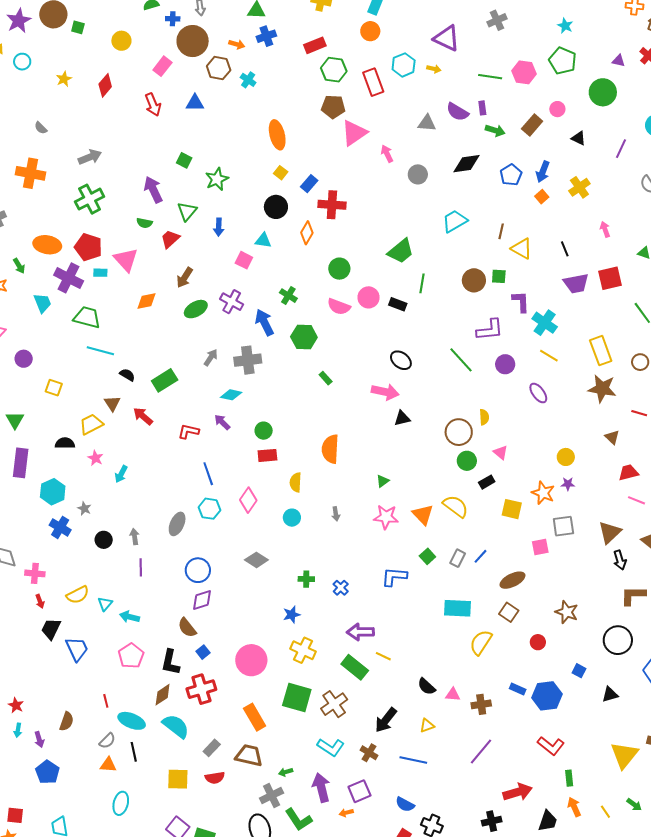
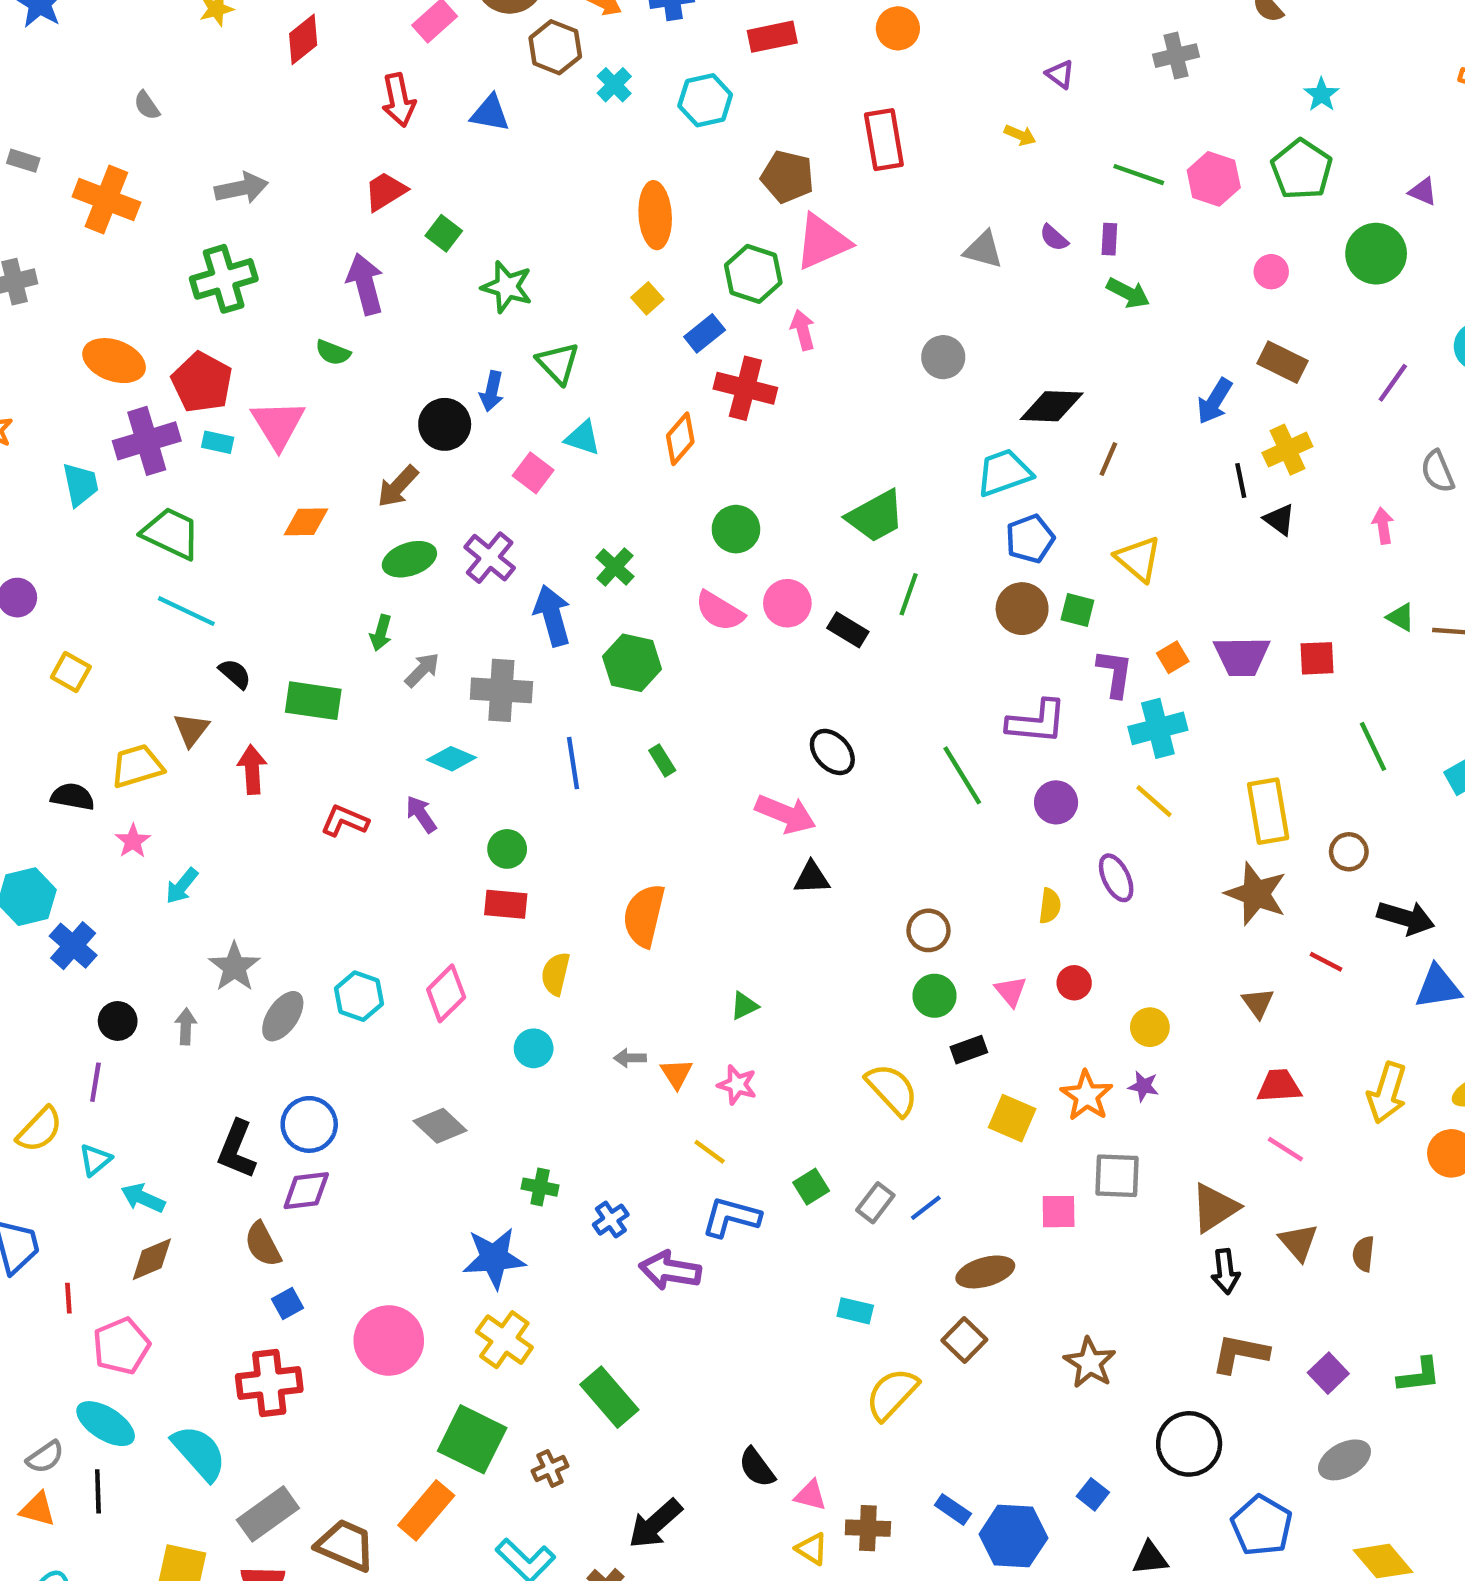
purple triangle: (447, 38) -> (1060, 74), size x0.5
cyan hexagon: (404, 65) -> (705, 100), moved
green hexagon: (334, 70) -> (753, 274), moved
purple semicircle: (457, 112) -> (1054, 238), size x0.6
brown rectangle: (532, 125) -> (1282, 362), moved, turned 65
black triangle: (579, 138) -> (1279, 520), moved
pink arrow: (387, 154) -> (803, 330), moved
black diamond: (466, 164) -> (1052, 406), moved
blue pentagon: (511, 175) -> (1030, 539), moved
green star: (217, 179) -> (507, 287), turned 30
orange square: (542, 197) -> (1173, 657), moved
black circle: (276, 207) -> (445, 424), moved
green triangle: (187, 211) -> (558, 363), moved, turned -35
pink arrow: (605, 229) -> (1383, 526), moved
brown line: (501, 231) -> (1108, 459), moved
red trapezoid: (170, 239) -> (385, 191), moved
black line: (565, 249) -> (1241, 481), moved
green arrow: (19, 266) -> (381, 633), moved, turned 35
purple cross: (69, 278) -> (147, 441), turned 36
red square: (610, 278) -> (1317, 658), size x0.7
cyan cross: (545, 323) -> (1158, 728), turned 30
green rectangle: (165, 380) -> (313, 701), turned 30
red arrow: (143, 416) -> (252, 770), turned 35
yellow semicircle: (484, 417) -> (1050, 906), moved
brown circle: (459, 432) -> (928, 930), size x0.7
blue line: (208, 474) -> (573, 763), moved
gray star: (84, 509) -> (234, 967), moved, size x1.6
gray arrow: (336, 514) -> (630, 1058), turned 88
orange triangle: (423, 515) -> (677, 1074), moved, size x0.7
pink star: (386, 517) -> (737, 1085), size x0.7
blue cross: (60, 527) -> (73, 946), moved
purple line: (141, 567) -> (95, 1082), moved
yellow semicircle: (78, 595) -> (40, 1130), turned -30
cyan rectangle: (458, 608) -> (855, 1311), size x0.6
blue star: (292, 615) -> (494, 1258), size x1.6
purple arrow: (360, 632) -> (670, 1270), moved
red circle: (538, 642) -> (1074, 983), moved
pink pentagon: (131, 656) -> (121, 1346), moved
yellow line: (383, 656) -> (710, 1152), moved
black L-shape: (170, 662) -> (237, 1149), moved
brown diamond: (163, 695) -> (152, 1259), moved
red line: (106, 701) -> (68, 1298), moved
brown cross: (334, 704) -> (550, 1468), size x0.6
orange rectangle: (255, 717) -> (426, 1510), moved, turned 60
yellow triangle: (427, 726) -> (812, 1549), moved, turned 42
gray rectangle: (212, 748) -> (268, 1514), size x1.5

